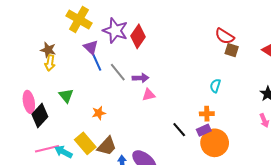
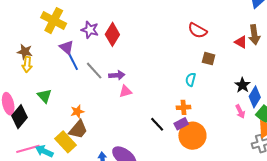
purple star: (115, 31) -> (90, 30), size x0.7
brown square: (232, 50) -> (209, 59), moved
brown trapezoid: (107, 146) -> (78, 130), moved

